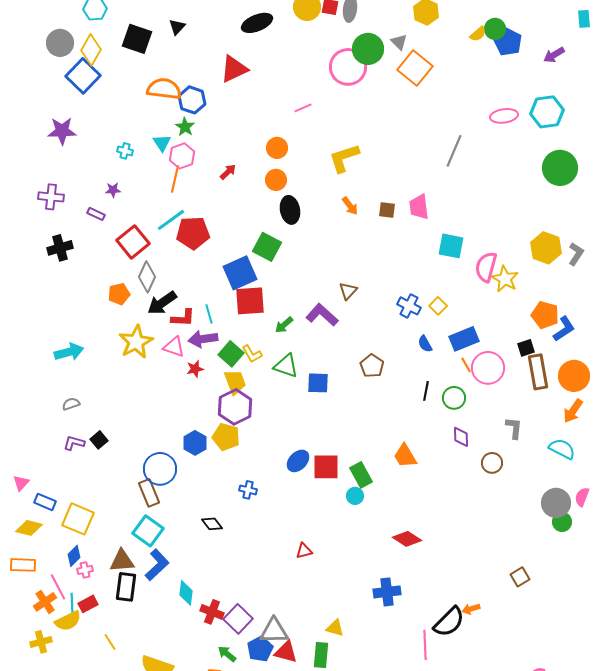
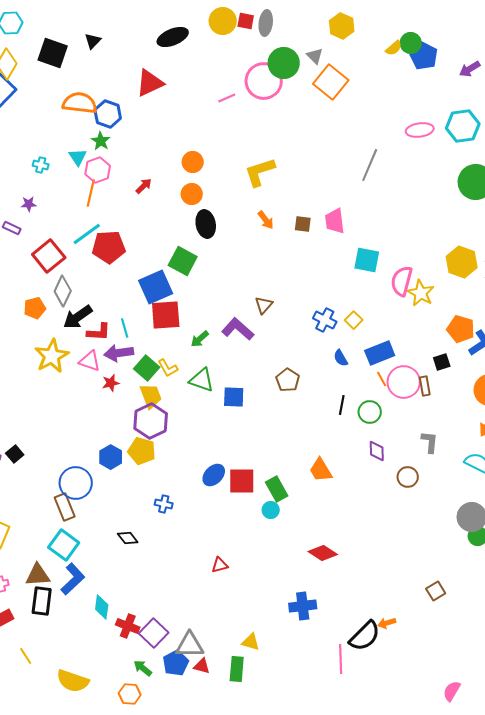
pink line: (303, 108) -> (227, 98), moved
brown rectangle: (538, 372) -> (425, 386), moved, size x0.6
red triangle: (286, 652) -> (202, 666), size x0.7

